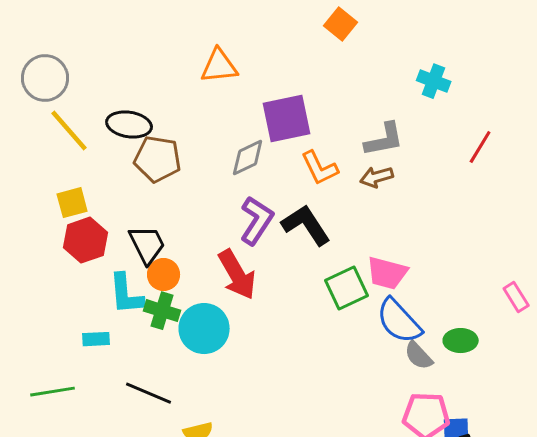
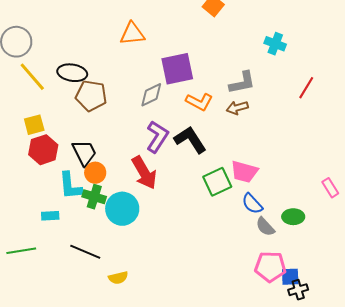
orange L-shape: (320, 168) -> (199, 102), turned -36
blue semicircle: (399, 321) -> (252, 204), size x0.7

